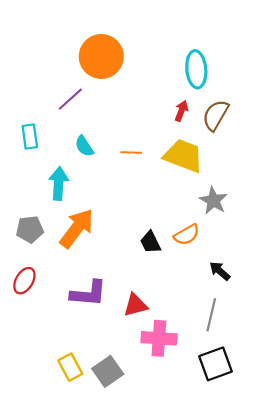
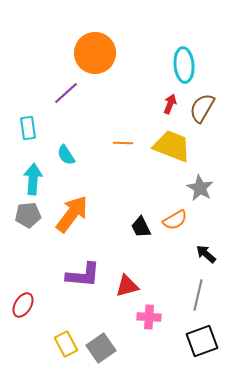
cyan semicircle: (84, 146) -> (66, 155), moved
cyan arrow: (59, 183) -> (33, 179), moved
red ellipse: (24, 281) -> (23, 305), moved
pink cross: (159, 338) -> (149, 317), size x0.7

